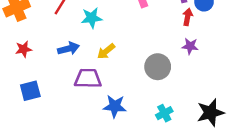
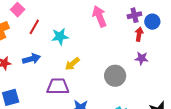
blue arrow: (68, 49) -> (31, 59), moved

